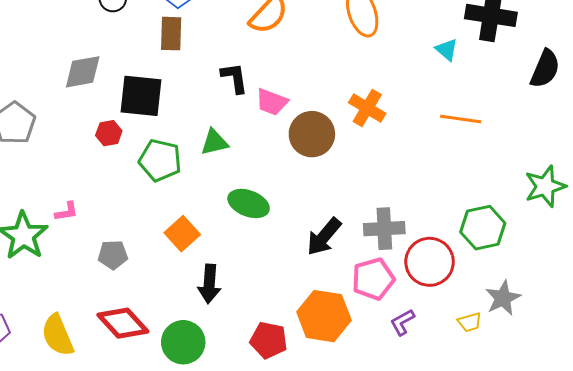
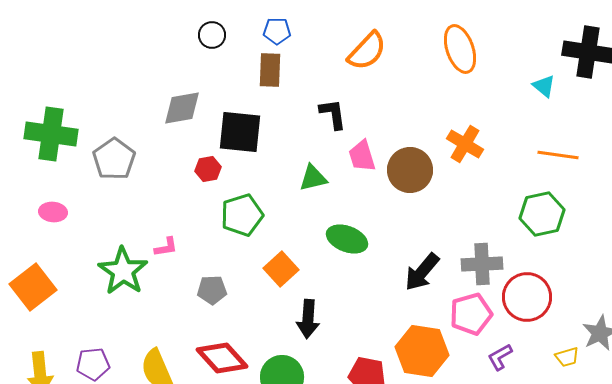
pink trapezoid: (272, 102) -> (362, 156), moved, turned 52
green pentagon: (160, 160) -> (242, 215), moved, turned -30
green hexagon: (483, 228) -> (542, 214), moved

